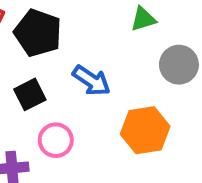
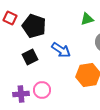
pink circle: (56, 140) -> (42, 90), moved

